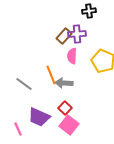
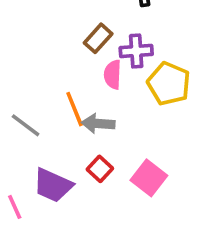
purple cross: (77, 34) -> (136, 51), moved
pink square: (69, 125) -> (149, 178), moved

